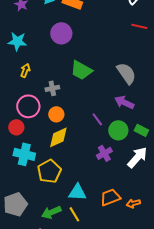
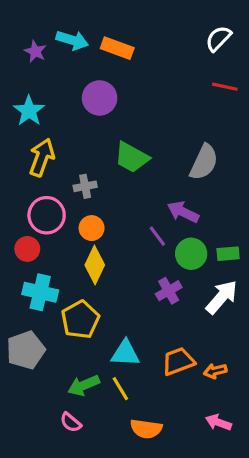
cyan star: (17, 41) -> (29, 111), turned 30
yellow arrow: (25, 70) -> (42, 157), size x1.6
gray semicircle: (126, 73) -> (204, 162), turned 60
purple arrow: (124, 102) -> (183, 212), moved
green rectangle: (141, 130) -> (228, 254), turned -32
yellow diamond: (58, 137) -> (95, 265), turned -40
gray pentagon: (15, 204) -> (26, 350), moved

